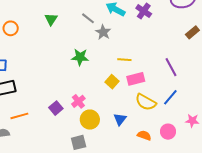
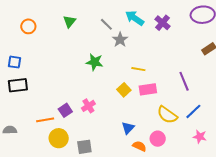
blue line: (170, 97) -> (193, 111), moved
yellow semicircle: (146, 102) -> (167, 115), moved
orange line: (19, 116) -> (45, 120), moved
yellow circle: (90, 120) -> (59, 138), moved
pink circle: (168, 132) -> (158, 139), moved
orange semicircle: (144, 135) -> (139, 146), moved

